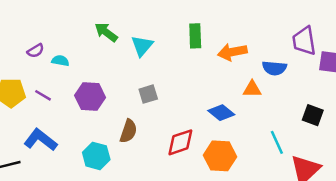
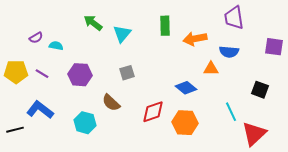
purple trapezoid: (304, 41) -> (234, 18), moved
brown semicircle: (128, 131) -> (111, 103), turned 114

